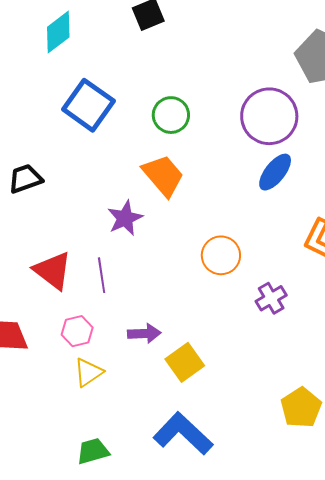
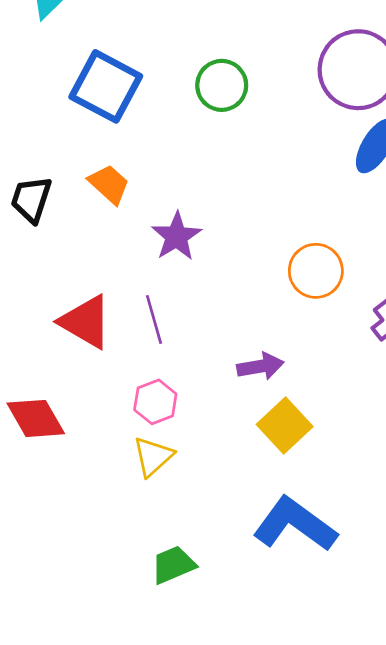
orange trapezoid: (163, 176) -> (109, 184), moved, size x0.7
black trapezoid: (25, 179) -> (31, 199), turned -45
pink hexagon: (77, 331) -> (155, 402), moved
purple arrow: (144, 333) -> (260, 366), moved

